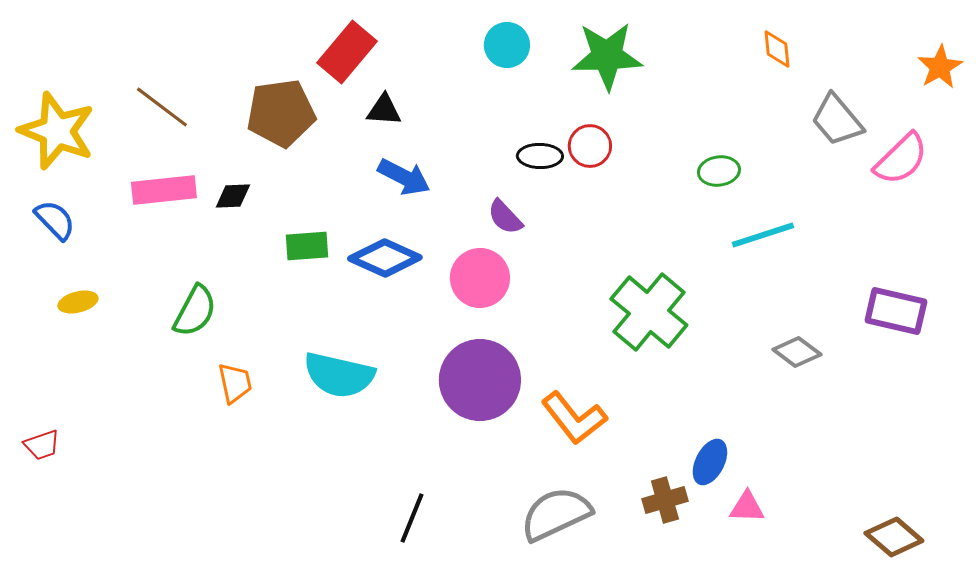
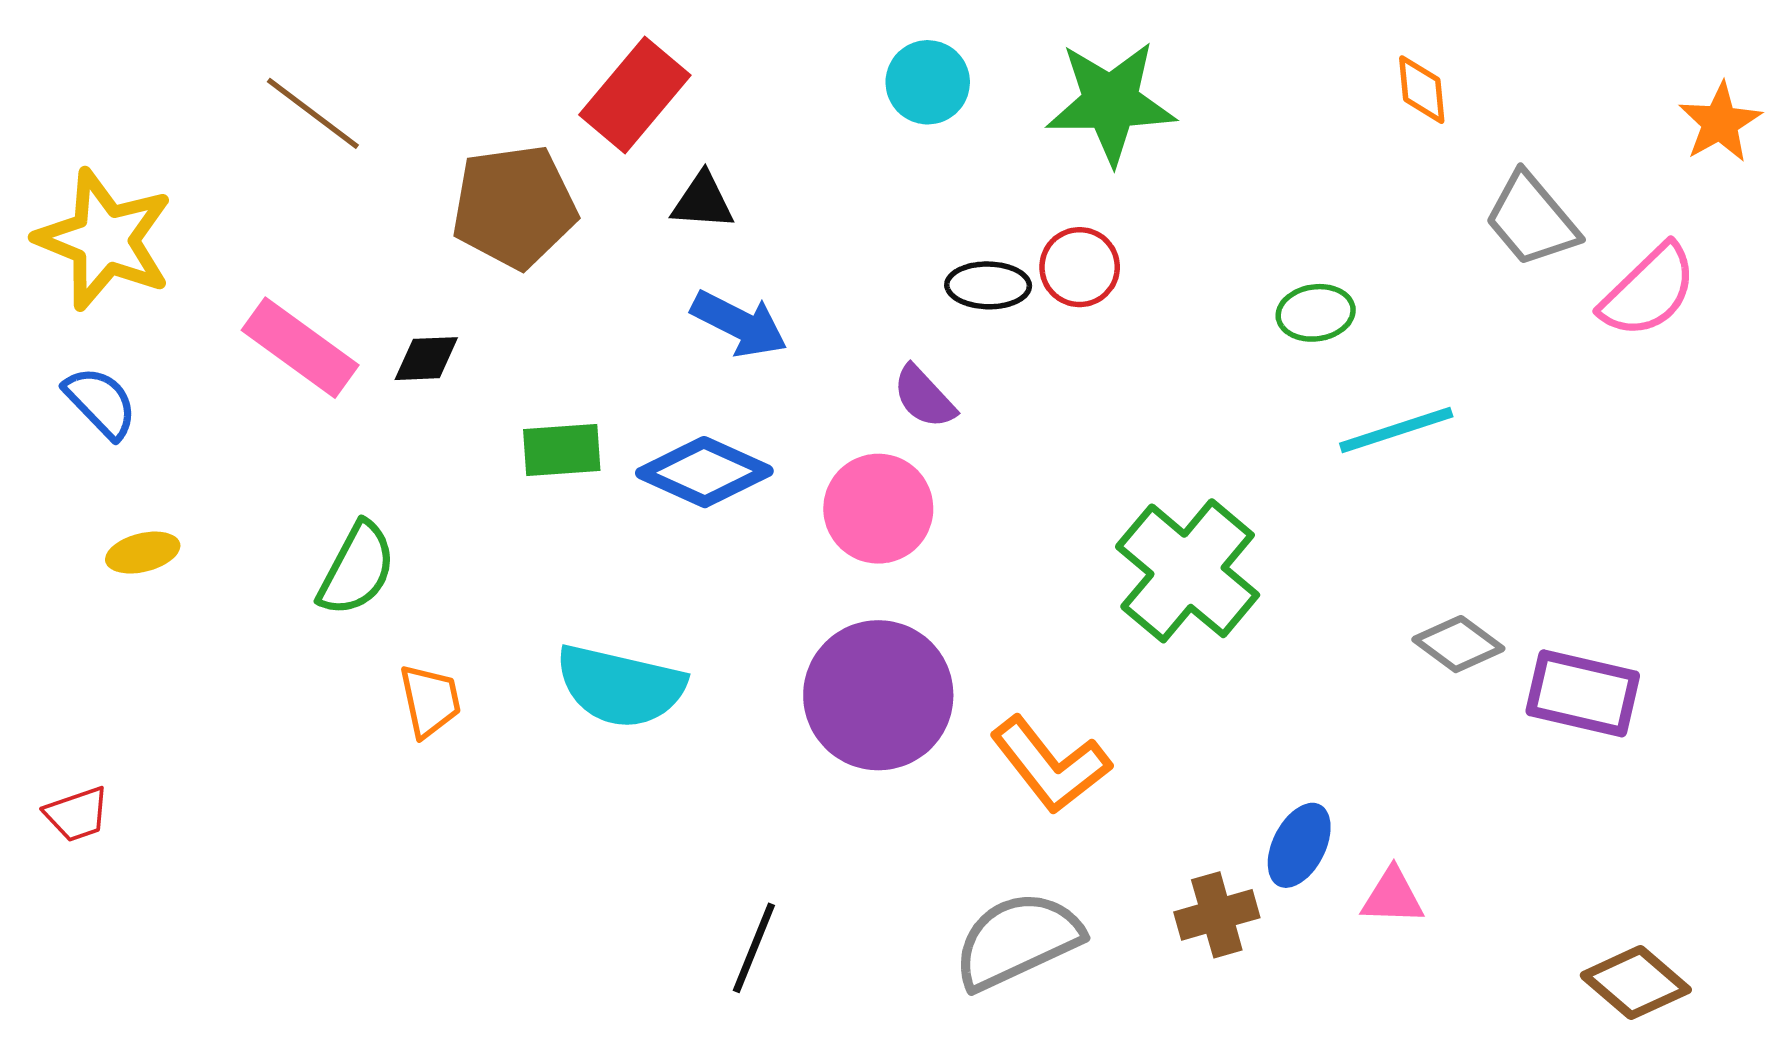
brown line: (162, 107) -> (313, 113), moved
pink rectangle: (164, 190) -> (300, 348), turned 42
purple rectangle: (896, 311) -> (1583, 693), moved
pink triangle: (747, 507) -> (1392, 897), moved

